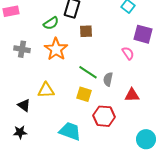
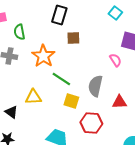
green semicircle: (51, 23) -> (19, 32), moved, turned 112
green line: (88, 72) -> (61, 79), moved
gray semicircle: (108, 79) -> (95, 86), size x1.5

